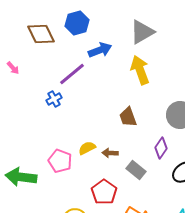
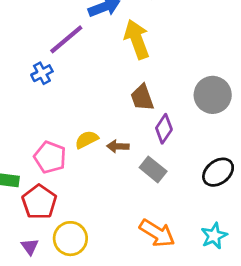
yellow arrow: (140, 70) -> (137, 39), moved
purple diamond: (161, 148) -> (164, 129), moved
red pentagon: (104, 192) -> (39, 202), moved

